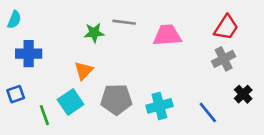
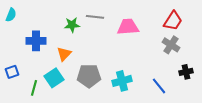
blue cross: (29, 54) -> (36, 41), moved
gray cross: (224, 59) -> (171, 45), turned -30
black cross: (243, 94) -> (186, 72), turned 32
green line: (44, 115) -> (34, 88), turned 35

